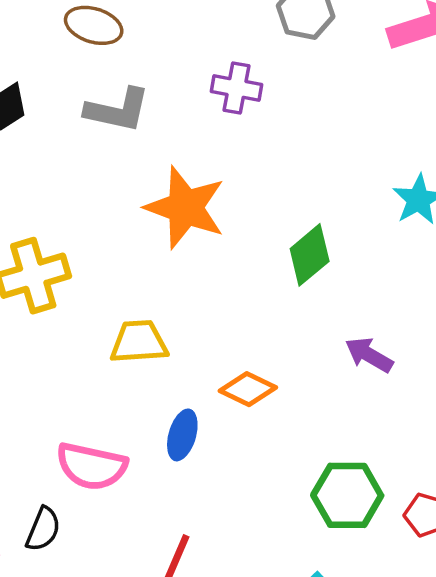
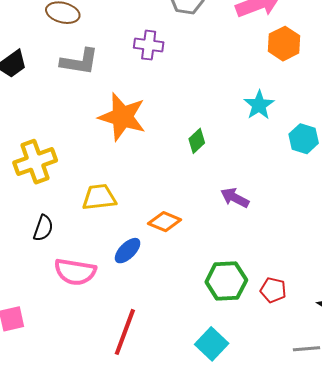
green diamond: (310, 255) -> (197, 141), size x0.7
blue ellipse: (182, 435) -> (128, 251), turned 32
black semicircle: (43, 529) -> (43, 228), moved

